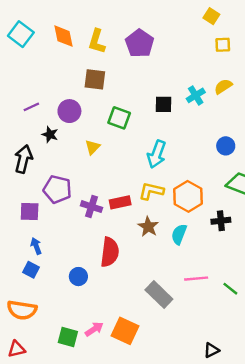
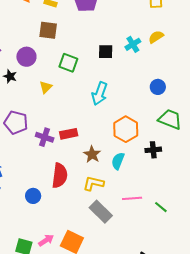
yellow L-shape: (151, 191) -> (93, 183), moved

